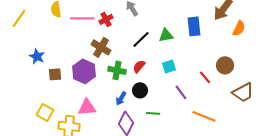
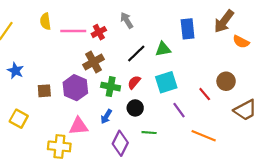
blue rectangle: (194, 26) -> (188, 29), moved
orange semicircle: (239, 28) -> (241, 42), turned 91
brown cross: (101, 47) -> (93, 62), turned 30
blue star: (37, 56) -> (15, 71), moved
cyan square: (169, 66) -> (166, 82), size x1.5
blue arrow: (121, 98) -> (106, 117), moved
yellow square: (45, 112) -> (19, 119), moved

